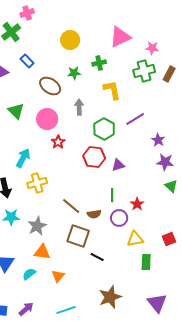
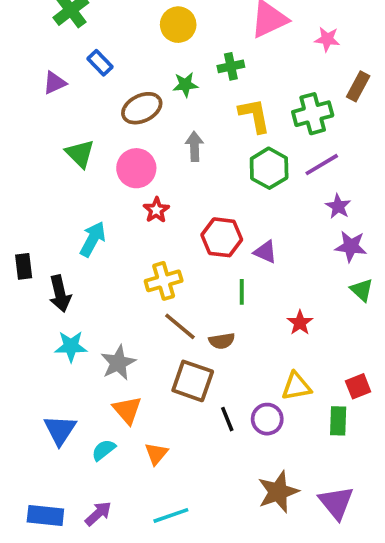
green cross: (144, 71) -> (313, 114), moved
brown ellipse: (50, 86) -> (142, 108), turned -60
purple line: (135, 119) -> (322, 165), moved
green hexagon: (104, 129) -> (269, 168), moved
purple triangle: (118, 165) -> (265, 252), turned 40
yellow cross: (37, 183) -> (164, 281), moved
green line: (112, 195) -> (242, 292), moved
purple circle: (119, 218) -> (267, 419), moved
orange triangle: (42, 252) -> (127, 410), turned 42
black line: (97, 257) -> (227, 419), turned 40
green rectangle: (146, 262) -> (338, 421), moved
brown star: (110, 297) -> (278, 492), moved

